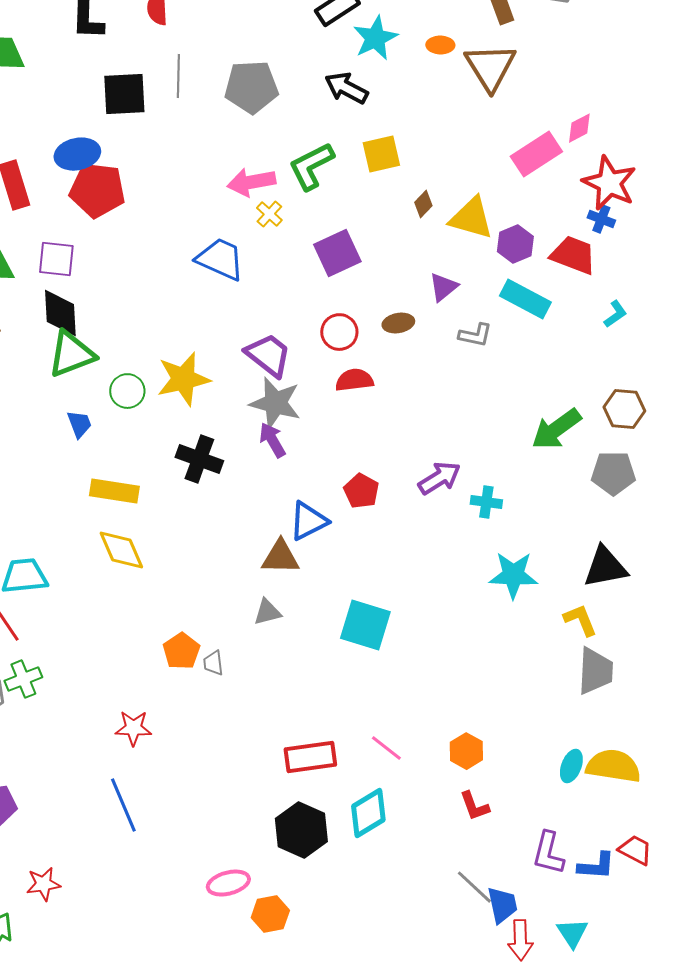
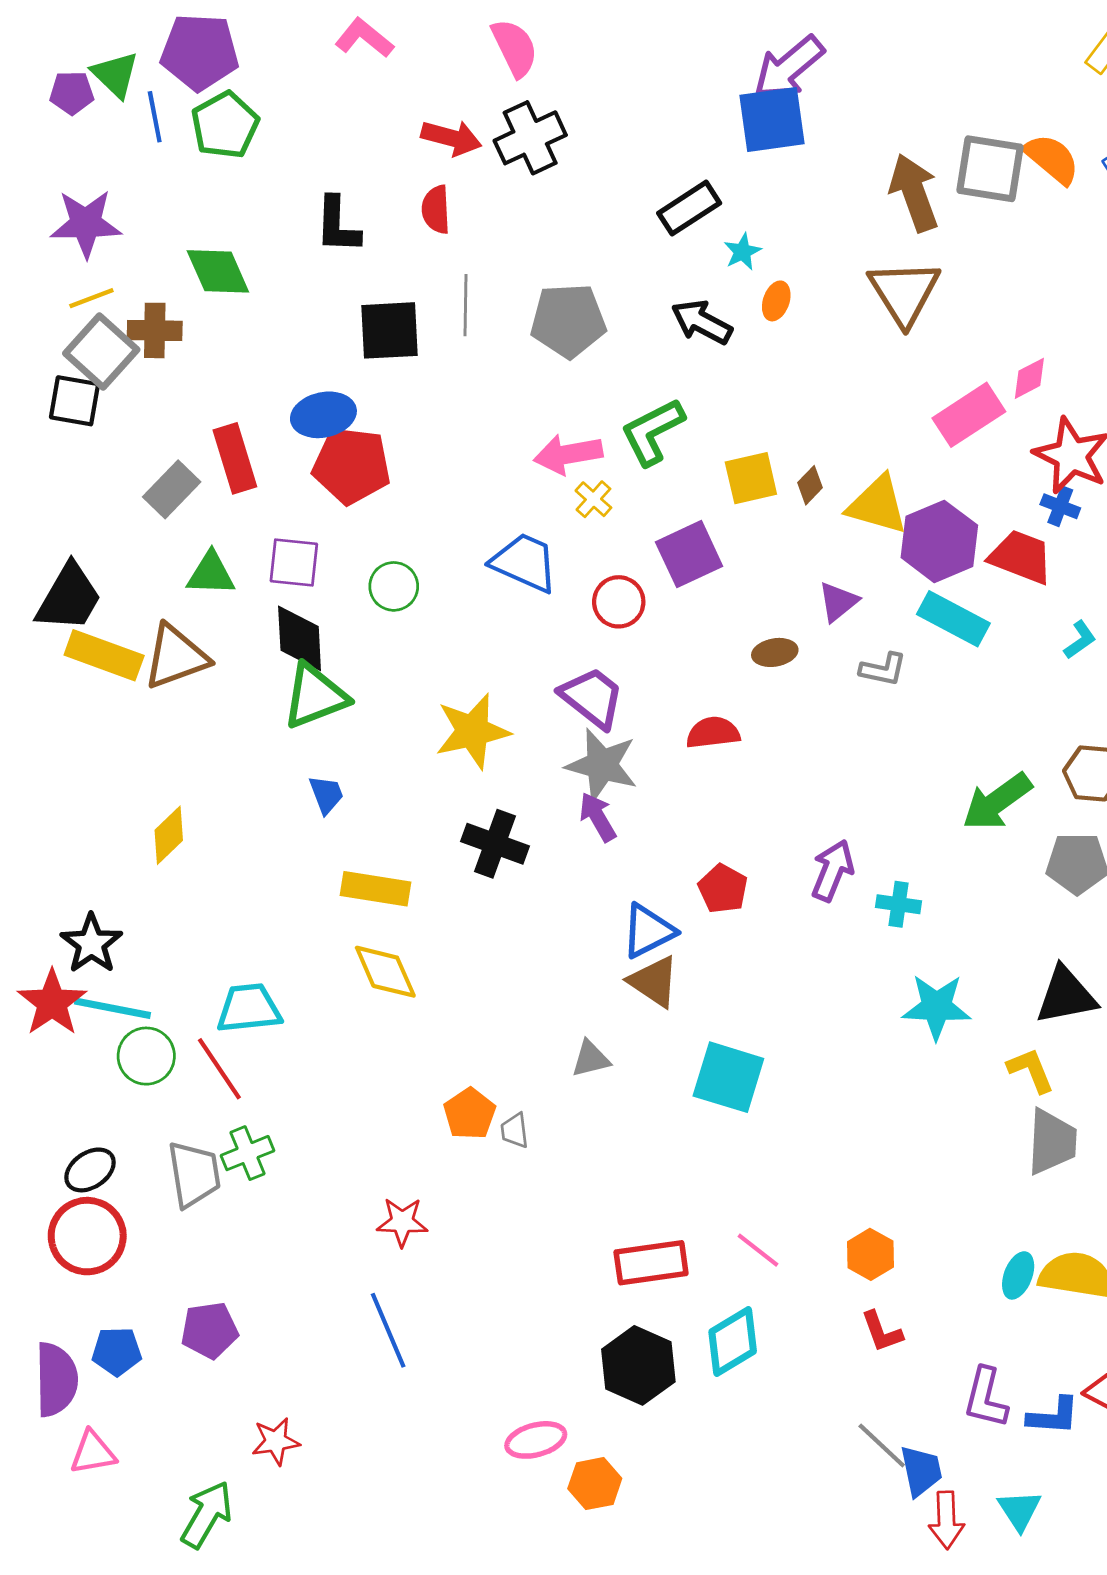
cyan star: (375, 38) -> (742, 252), size x0.6
orange ellipse: (440, 45) -> (776, 301), moved, turned -72
yellow square: (381, 154) -> (751, 478), moved
purple hexagon: (515, 244) -> (939, 541), size x1.5
red circle: (339, 332) -> (619, 602), moved
green circle: (127, 391) -> (394, 586), moved
purple arrow: (439, 478) -> (832, 870), turned -36
brown triangle: (280, 557) -> (654, 982), moved, turned 33

